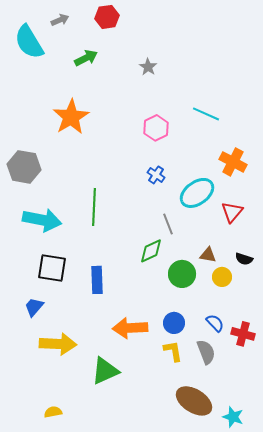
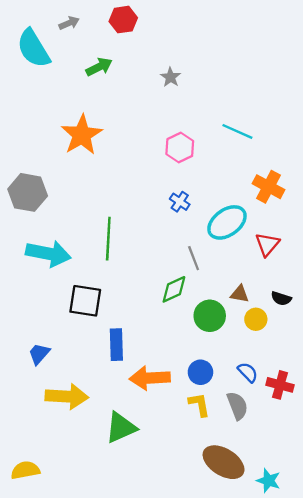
black square: (52, 268) -> (85, 301), moved
blue rectangle: (97, 280) -> (116, 345), moved
yellow semicircle: (53, 412) -> (25, 470), moved, size x1.4

